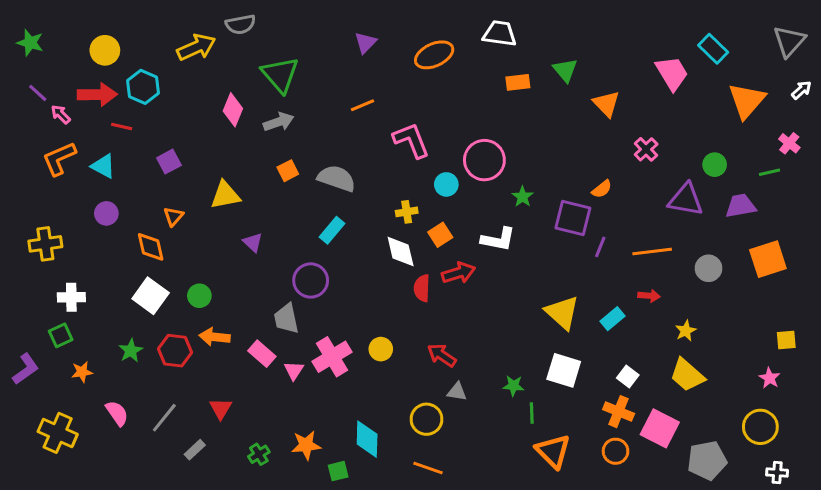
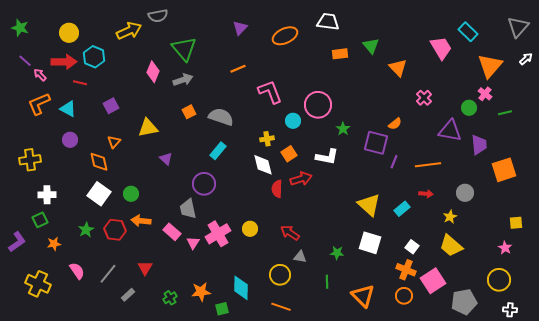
pink cross: (789, 143) -> (485, 94), moved
purple trapezoid: (741, 206) -> (479, 145), moved, turned 95
gray circle: (709, 268) -> (465, 193), moved
green line: (532, 413) -> (327, 282), moved
pink square: (660, 428) -> (433, 281), turned 30

